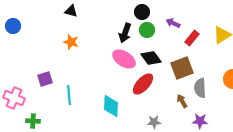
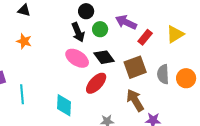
black circle: (142, 12) -> (86, 11), moved
purple arrow: (173, 23) -> (126, 22), size x1.5
black arrow: (125, 33) -> (78, 32), turned -42
gray semicircle: (200, 88) -> (163, 74), moved
brown arrow: (182, 101) -> (135, 100), size x1.6

